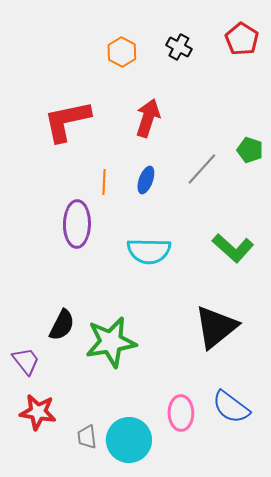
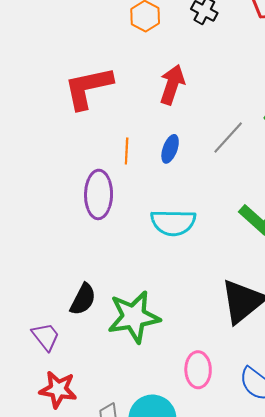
pink ellipse: (181, 413) -> (198, 370), moved

